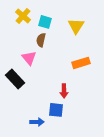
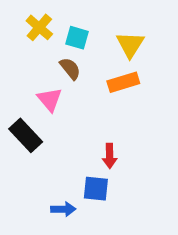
brown semicircle: (41, 40) -> (70, 69), turned 128
orange rectangle: (81, 63) -> (123, 82), moved

